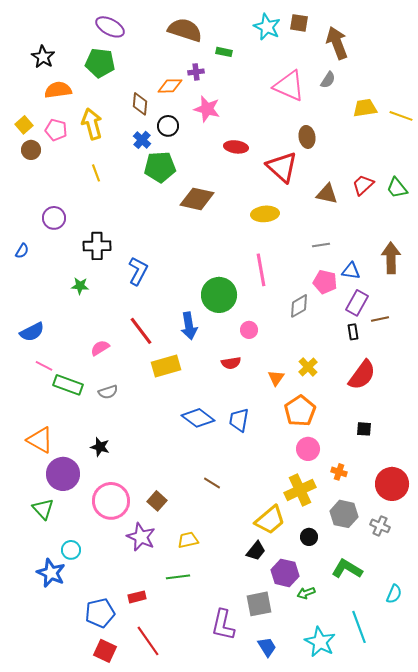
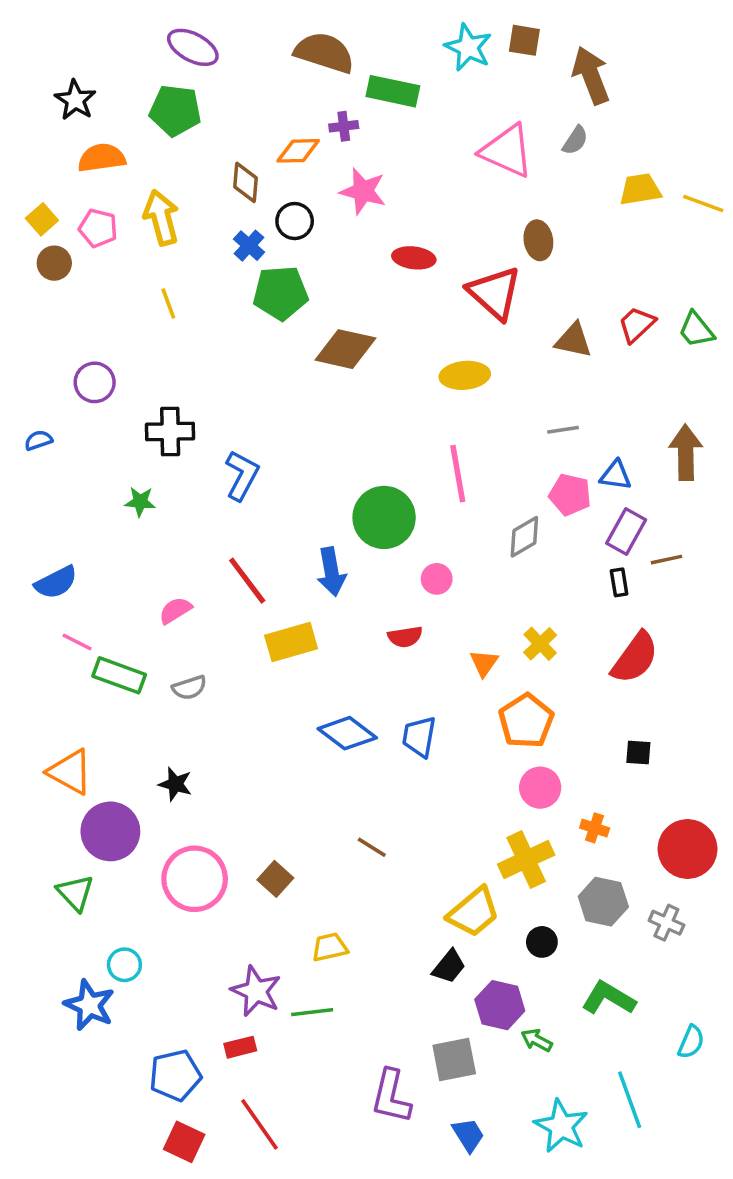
green rectangle: (224, 52) -> (393, 91), size x1.8
blue semicircle: (22, 251) -> (38, 440), turned -140
purple star: (141, 537) -> (256, 991), moved
green arrow: (306, 593) -> (537, 1040), turned 48

